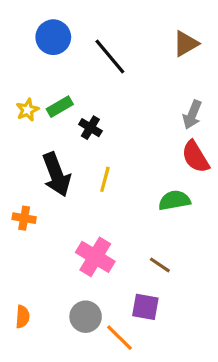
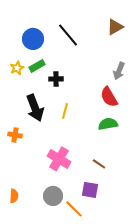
blue circle: (53, 37) -> (33, 39), moved
black cross: (90, 128) -> (56, 79), turned -32
red semicircle: (195, 157) -> (109, 97), moved

